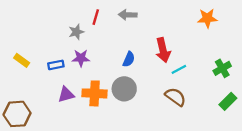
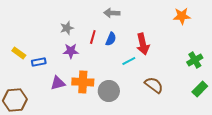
red line: (96, 17) -> (93, 37), moved
blue semicircle: (129, 59) -> (111, 39), moved
blue rectangle: (56, 65) -> (39, 62), moved
cyan line: (179, 69) -> (129, 61), moved
gray circle: (124, 89) -> (109, 91), moved

